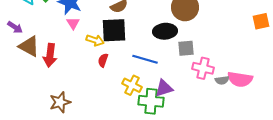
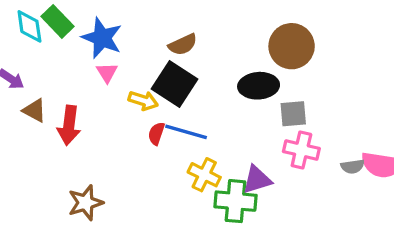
black square: (114, 30) -> (175, 84), turned 36
brown triangle: (29, 46) -> (34, 110), size x0.7
blue line: (145, 59) -> (186, 132), moved
pink cross: (203, 68) -> (301, 150), moved

